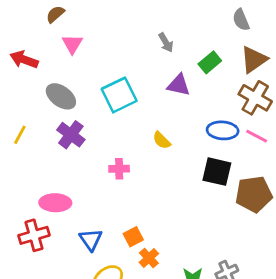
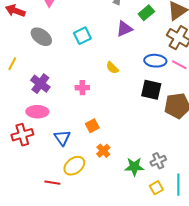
purple triangle: (179, 85) -> (124, 29), turned -36
cyan square: (119, 95) -> (82, 36), size x0.7
purple cross: (71, 135) -> (40, 84), moved
orange square: (133, 237) -> (92, 126), moved

